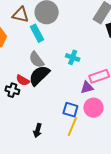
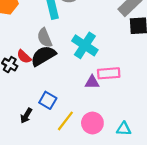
cyan cross: (73, 57) -> (85, 45), size x1.6
pink circle: (93, 108) -> (92, 123), moved
blue square: (70, 110) -> (48, 100), moved

